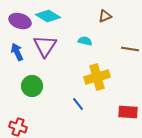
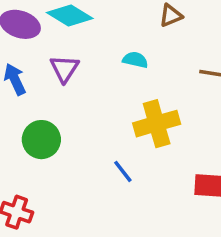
purple triangle: (45, 46) -> (64, 69), size x0.7

